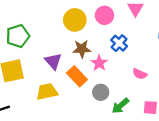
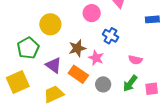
yellow circle: (75, 20) -> (50, 24), moved
green pentagon: (18, 36) -> (28, 48), moved
green arrow: (120, 106) -> (130, 83), moved

